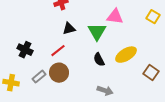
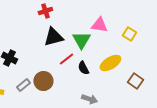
yellow square: (153, 17) -> (129, 34), moved
black triangle: (69, 29) -> (53, 37), size x1.5
red line: (58, 51) -> (66, 59), moved

